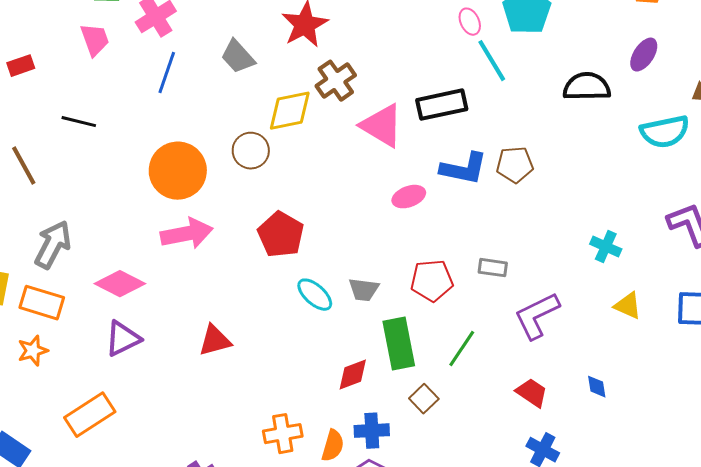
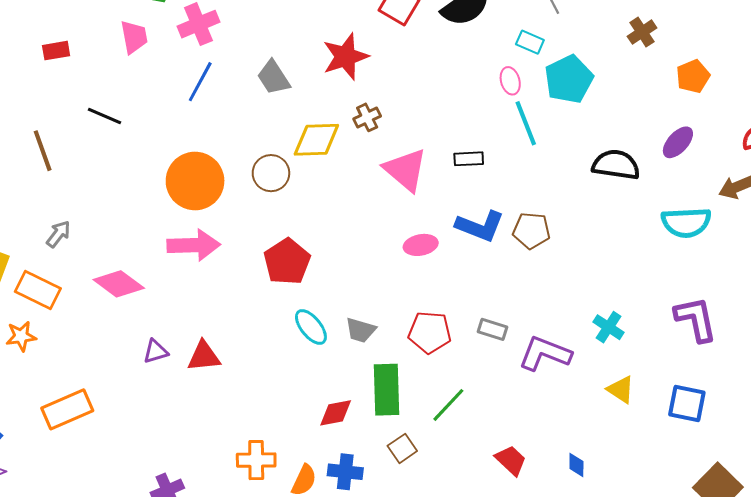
brown cross: (336, 81) -> (367, 117), size x0.7
black rectangle: (442, 105) -> (469, 159), size x0.6
gray arrow: (53, 245) -> (58, 234), size x0.6
purple L-shape: (537, 316) -> (545, 353), moved, turned 38
purple triangle: (123, 339) -> (156, 351), moved, size x0.7

